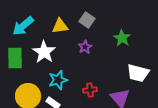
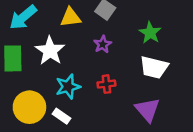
white trapezoid: (138, 73) -> (154, 67), moved
red cross: (90, 90) -> (106, 84), moved

